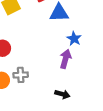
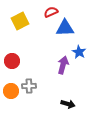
purple arrow: (66, 59) -> (63, 65), moved

